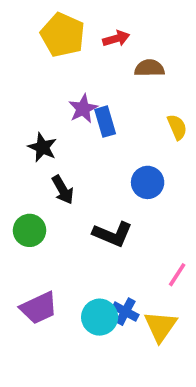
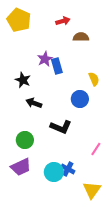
yellow pentagon: (63, 35) -> (19, 20), moved
yellow semicircle: (177, 127) -> (94, 79), moved
black arrow: (63, 190) -> (34, 103), turned 140
green circle: (30, 230) -> (25, 140), moved
yellow triangle: (160, 326) -> (92, 190), moved

